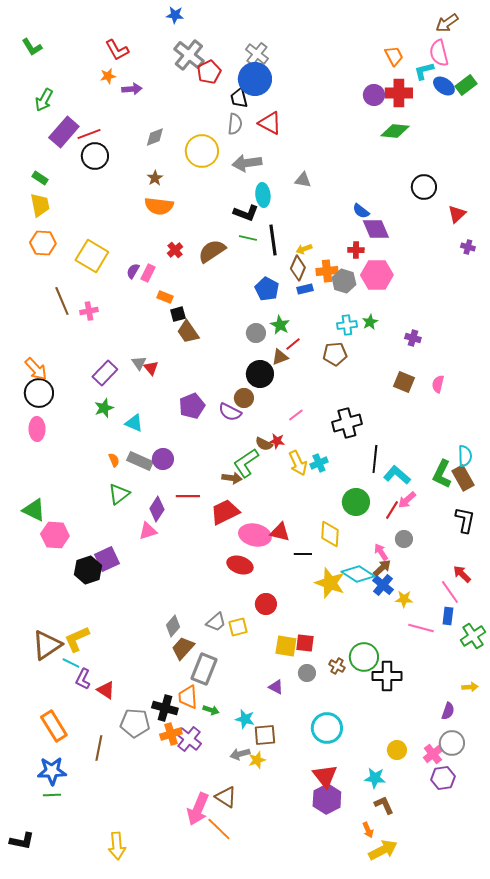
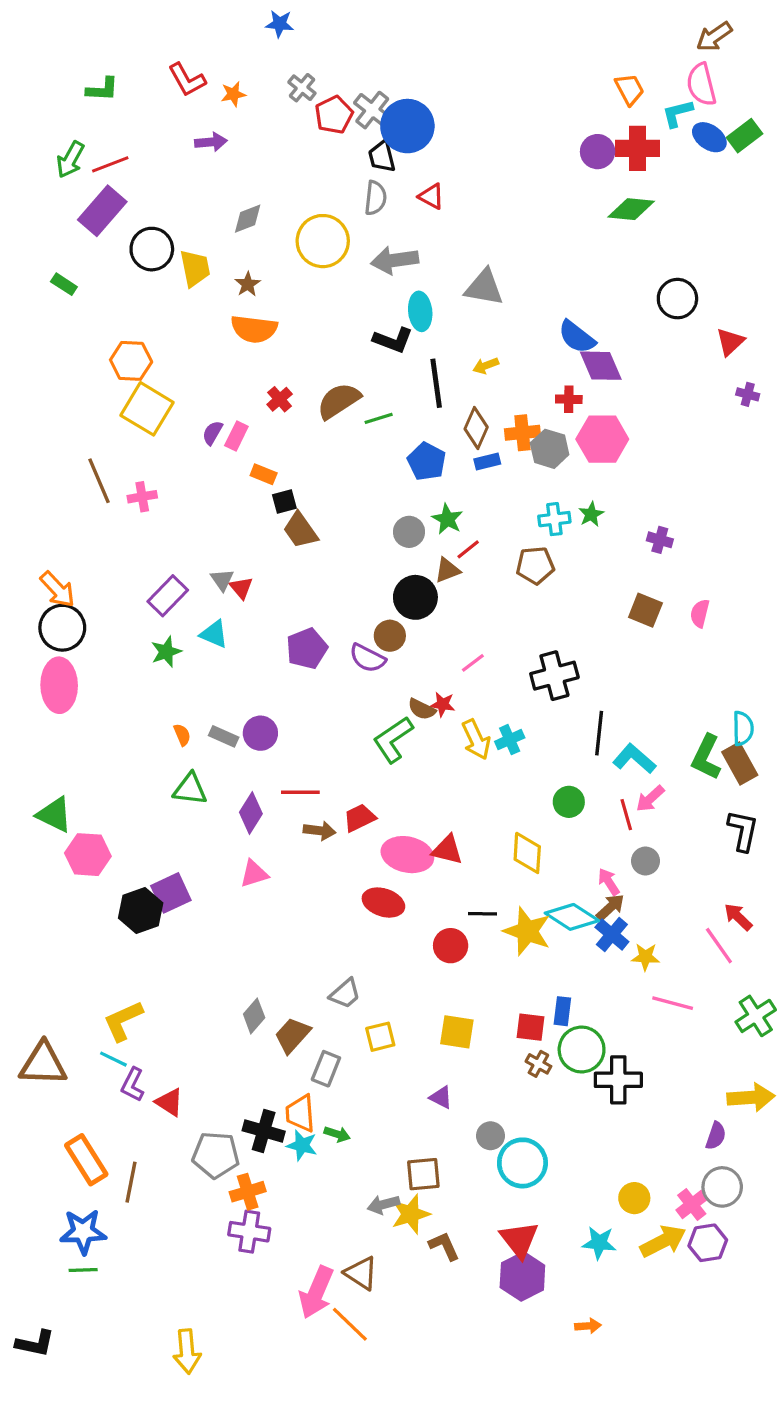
green L-shape: (32, 47) -> (102, 89), moved, turned -55
gray cross: (257, 54) -> (372, 110), moved
gray cross: (189, 55) -> (302, 88), size x0.6
orange star: (108, 76) -> (233, 94), moved
red triangle: (270, 123) -> (431, 196), size x0.7
red line: (89, 134) -> (110, 164), moved
gray triangle: (303, 180) -> (484, 287), size x1.5
yellow trapezoid: (40, 205) -> (195, 268), moved
blue semicircle: (361, 211) -> (577, 337), size x1.4
green line: (248, 238) -> (379, 418), moved, turned -30
orange hexagon: (43, 243) -> (131, 361), moved
yellow arrow: (304, 249) -> (486, 366), moved
cyan triangle: (134, 423) -> (214, 634), moved
pink ellipse: (37, 429) -> (59, 685), size x1.4
gray rectangle: (140, 461) -> (224, 736), size x0.7
brown arrow: (232, 478) -> (320, 831), moved
green triangle: (119, 494) -> (190, 789), turned 45
green circle: (356, 502) -> (569, 802), size x0.7
red line: (392, 510) -> (626, 815), turned -48
red trapezoid: (225, 512) -> (359, 818), size x0.7
pink triangle: (148, 531) -> (254, 874), moved
black line: (303, 554) -> (483, 914), moved
red circle: (266, 604) -> (451, 946), moved
blue rectangle: (448, 616) -> (562, 1011), moved
gray diamond: (173, 626) -> (254, 1016), moved
yellow square: (238, 627) -> (380, 1037), moved
red square: (305, 643) -> (530, 1027), moved
brown triangle: (47, 645) -> (43, 1064), moved, turned 36
gray rectangle: (204, 669) -> (326, 1069), size x0.7
gray circle: (307, 673) -> (490, 1136), moved
yellow arrow: (470, 687) -> (751, 1097), size x1.8
cyan star: (245, 719) -> (302, 1145), moved
orange cross: (171, 734) -> (248, 1192), moved
purple cross: (189, 739) -> (249, 1232), moved, turned -30
brown line: (99, 748) -> (131, 1182), moved
yellow star: (257, 760) -> (411, 1214), size x1.4
brown L-shape: (384, 805) -> (444, 1246), moved
orange arrow: (368, 830) -> (588, 1326), turned -70
yellow arrow: (383, 850) -> (663, 1241), moved

